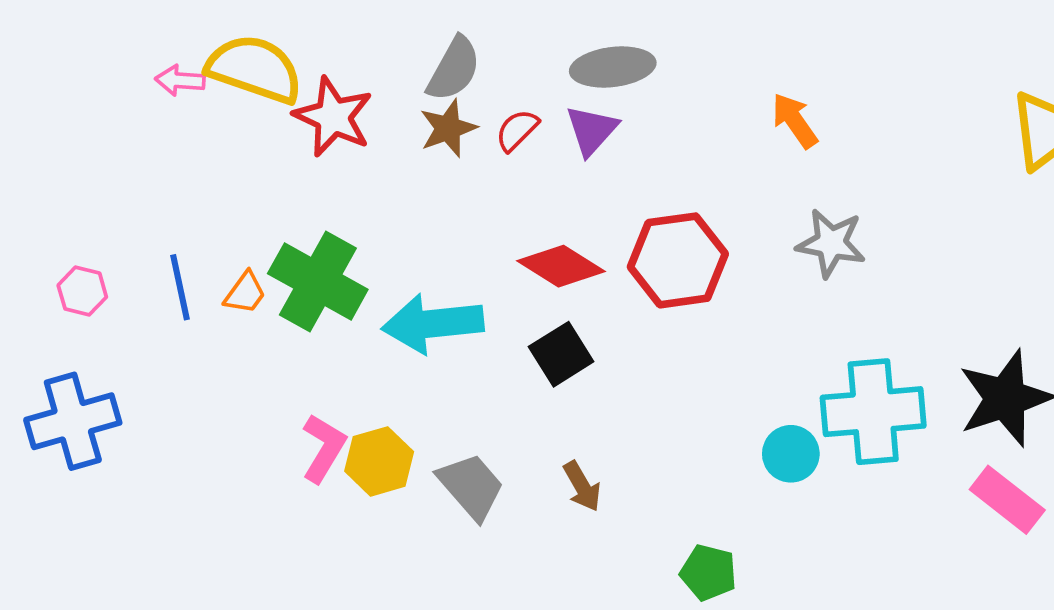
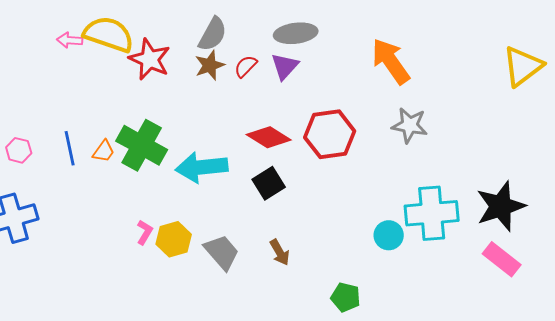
orange arrow: (795, 121) -> (391, 61), size x1.6
pink L-shape: (324, 448) -> (145, 232), size x0.7

